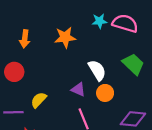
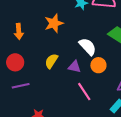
yellow semicircle: (39, 100) -> (51, 61), moved
purple line: (13, 112) -> (21, 86), moved

